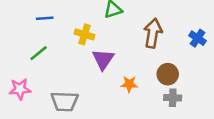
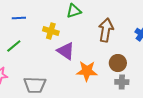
purple triangle: (103, 59) -> (66, 51), turned -30
orange star: (129, 84) -> (87, 71), size x1.5

